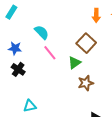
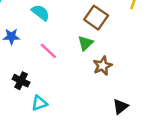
pink line: (50, 53) -> (48, 51), moved
black cross: (18, 69) -> (21, 81), moved

